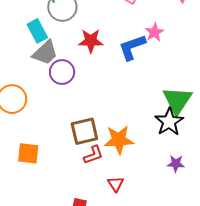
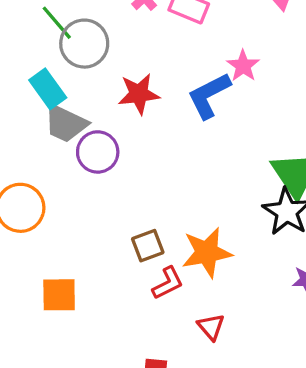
gray trapezoid: (45, 53) -> (66, 123), turned 76
brown square: (84, 131) -> (148, 246), size x0.7

